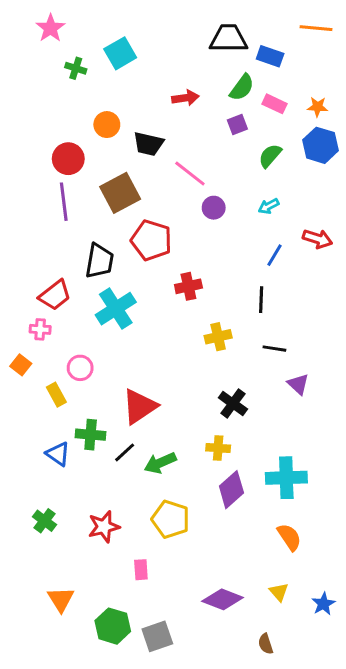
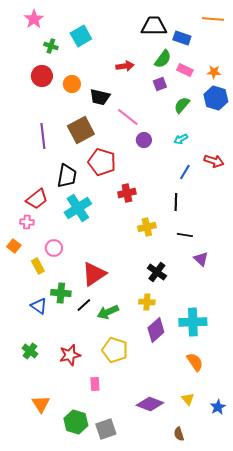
red circle: (68, 159) -> (42, 76), moved

